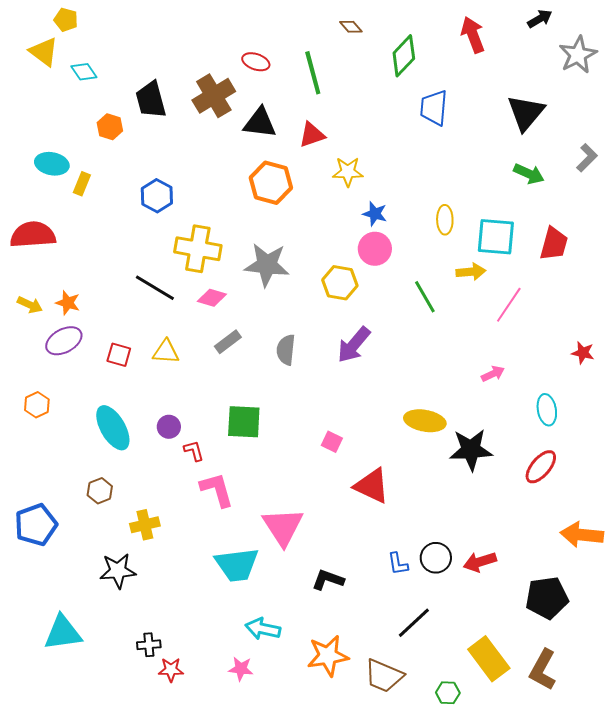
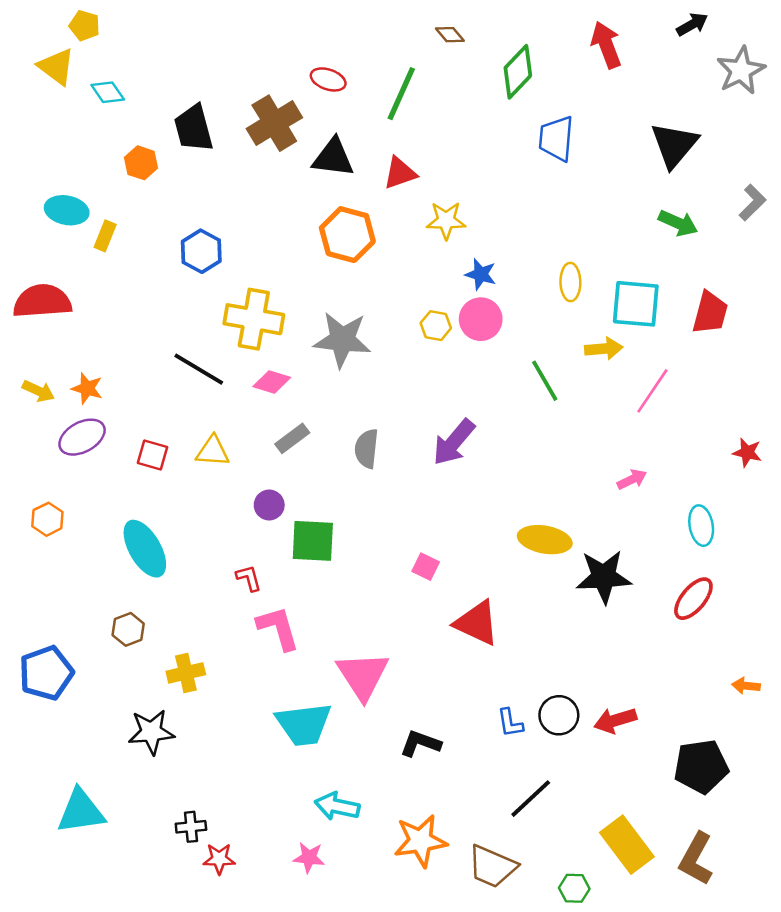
green line: (313, 73) -> (401, 94), turned 39
yellow hexagon: (340, 283) -> (436, 326), moved, size x0.7
purple circle: (169, 427) -> (269, 505), moved
orange arrow: (582, 535) -> (746, 686), size x0.5

